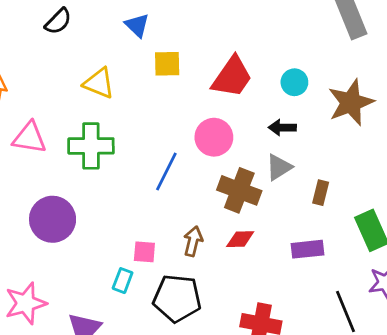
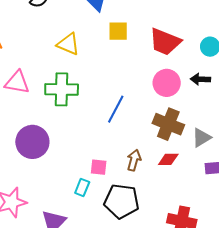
red trapezoid: (232, 77) -> (165, 42), turned 76
pink circle: (214, 137) -> (167, 83), moved
gray triangle: (279, 167) -> (201, 138), moved

